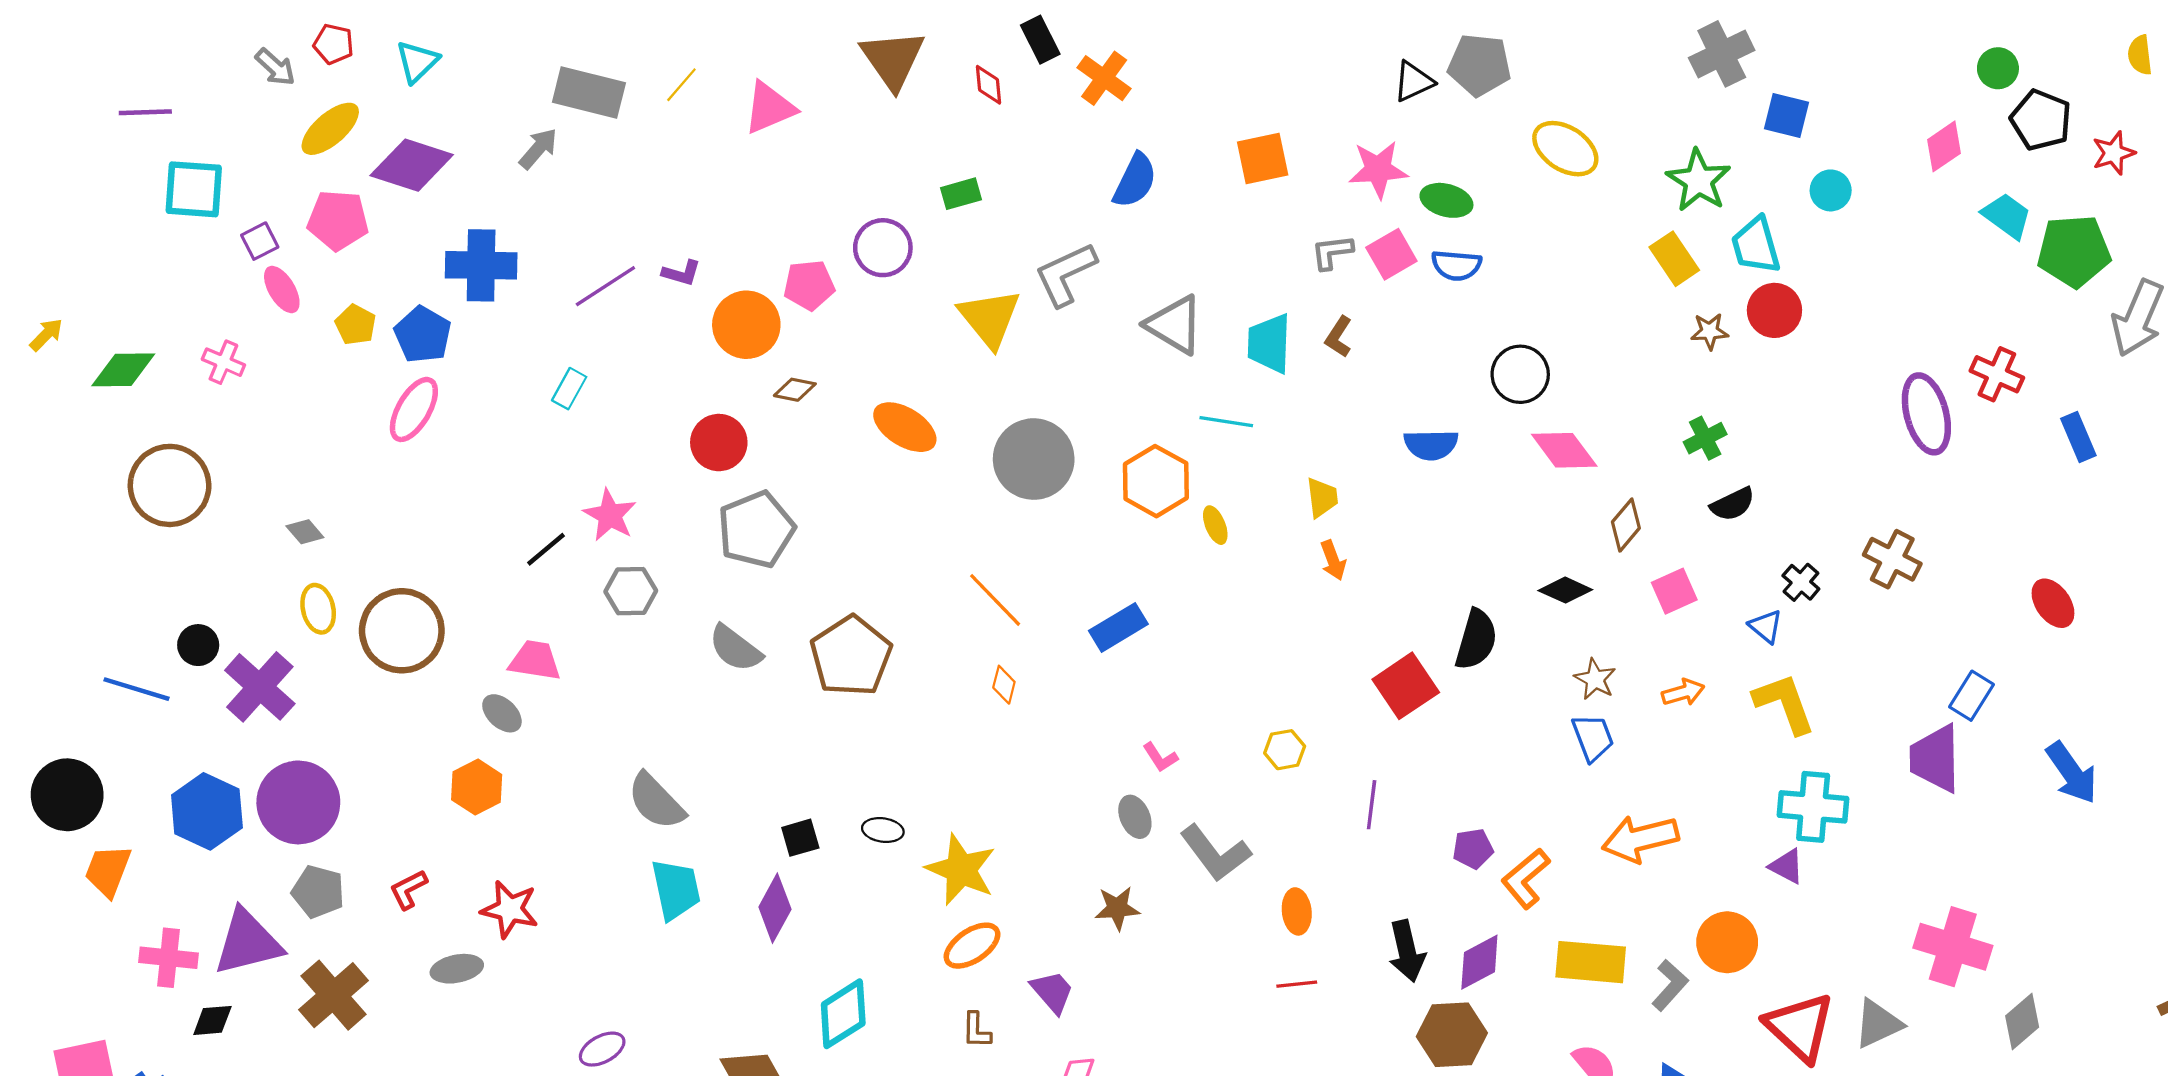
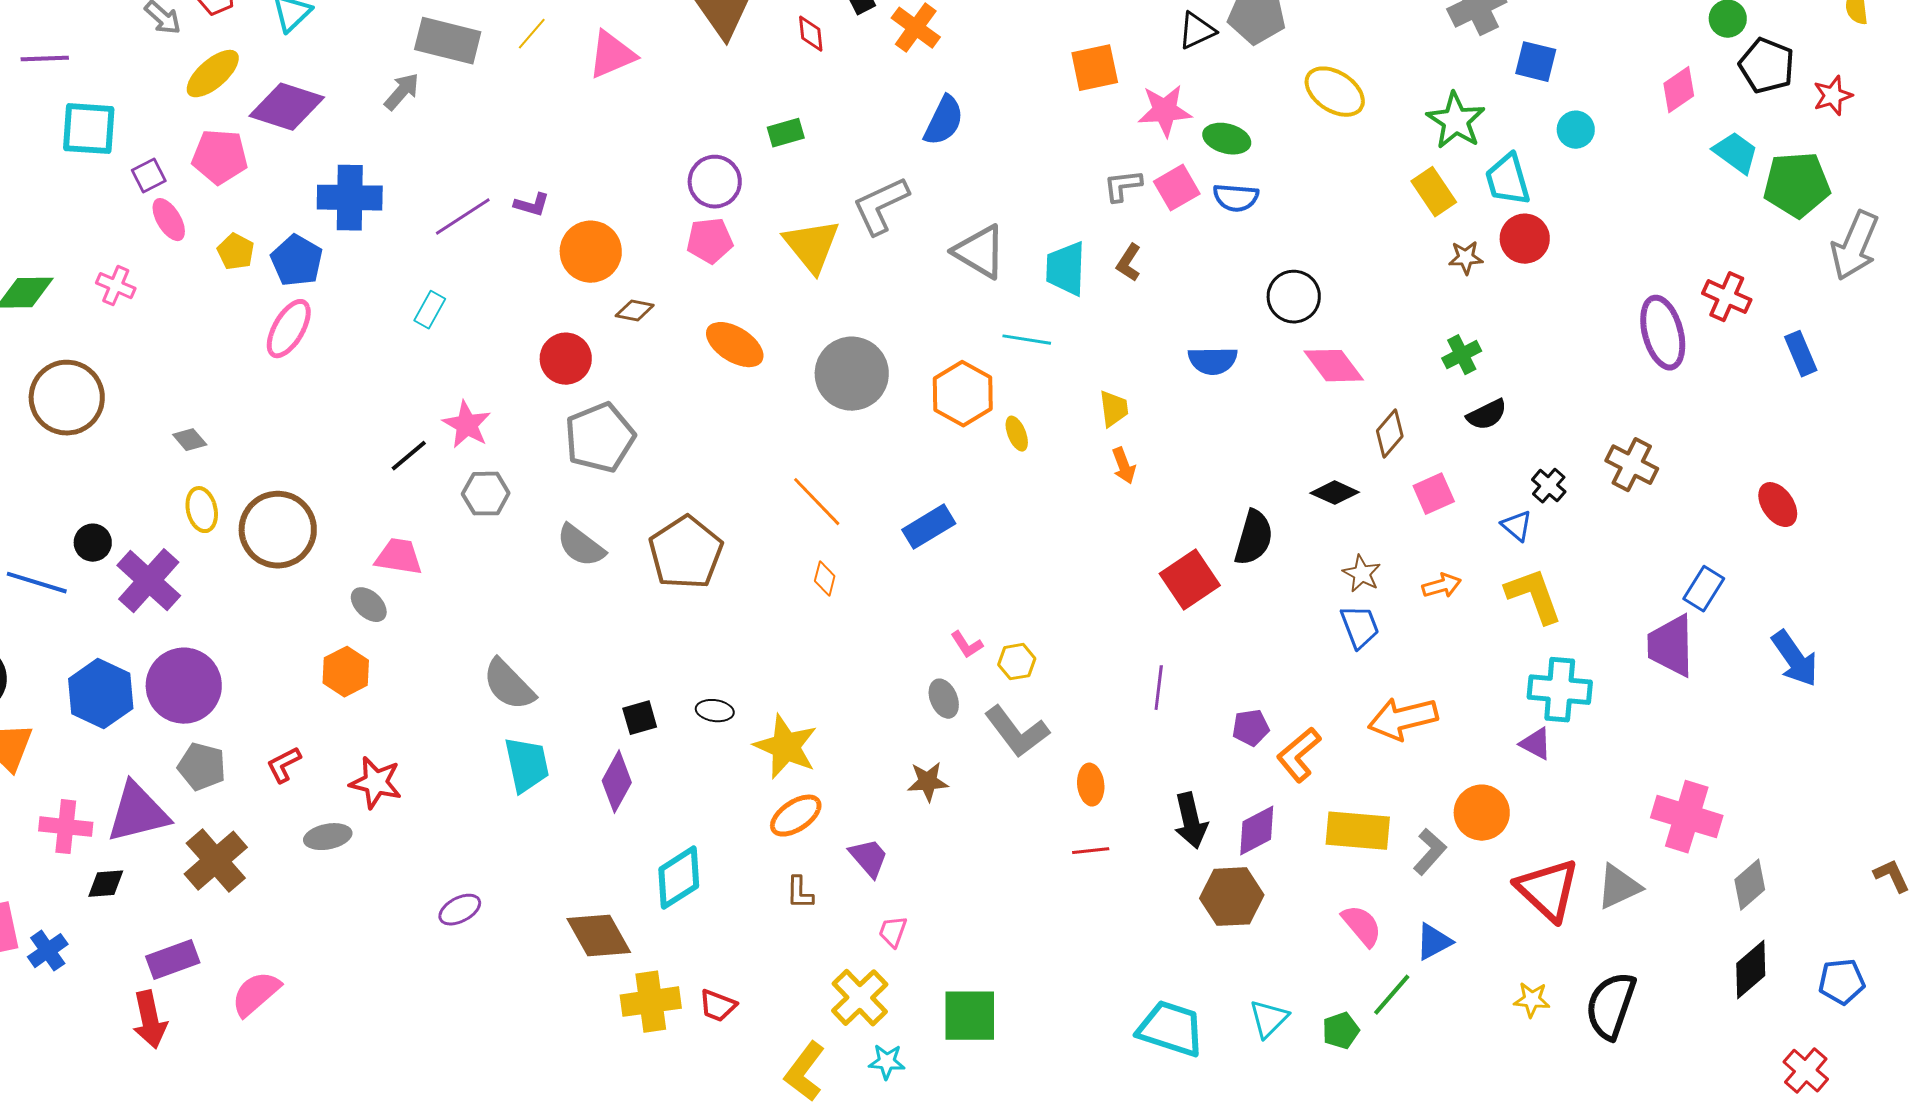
orange square: (1263, 159) -> (1095, 68), moved
pink pentagon: (809, 285) -> (710, 241), moved
yellow hexagon: (1285, 750) -> (1017, 662), moved

